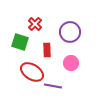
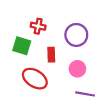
red cross: (35, 24) -> (38, 26), turned -32
purple line: (53, 86) -> (85, 94), moved

